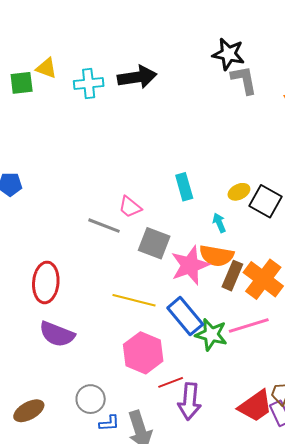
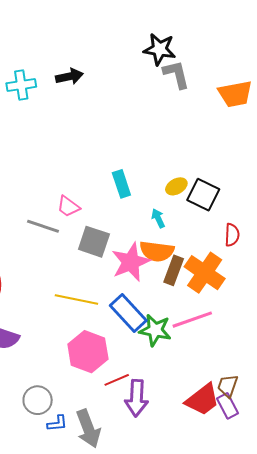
black arrow: (137, 77) -> (69, 76), size x0.7

